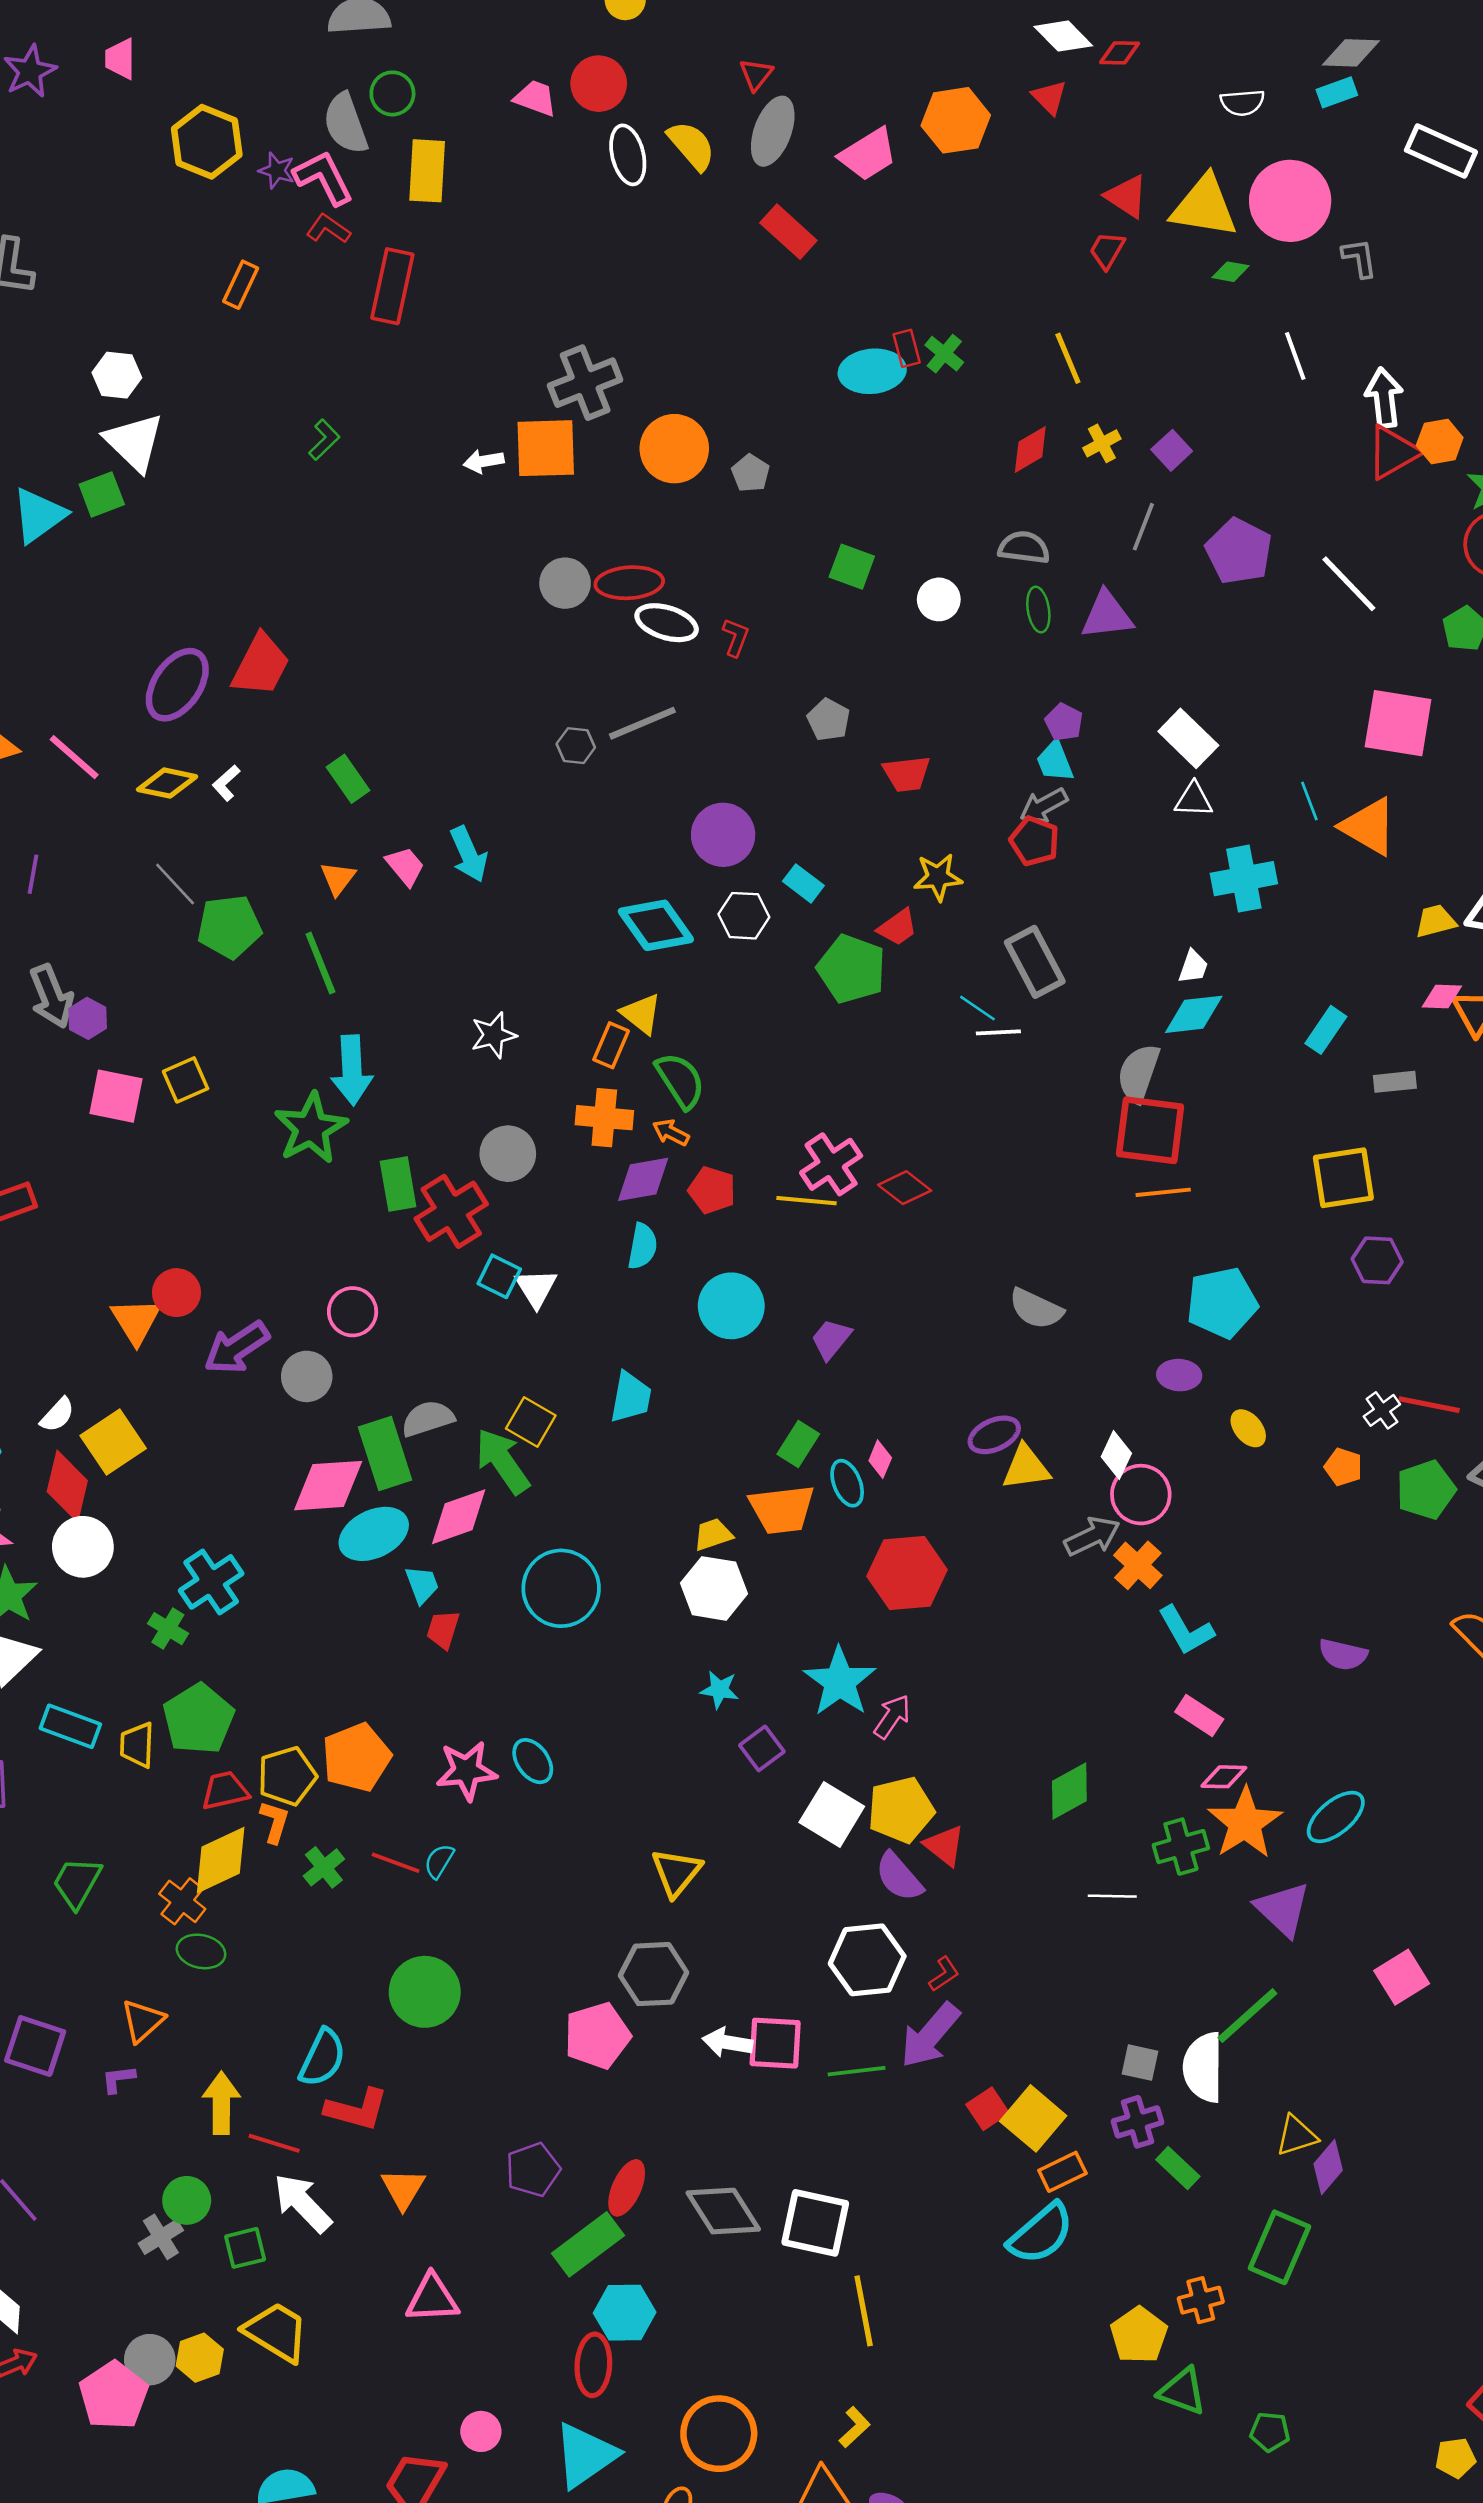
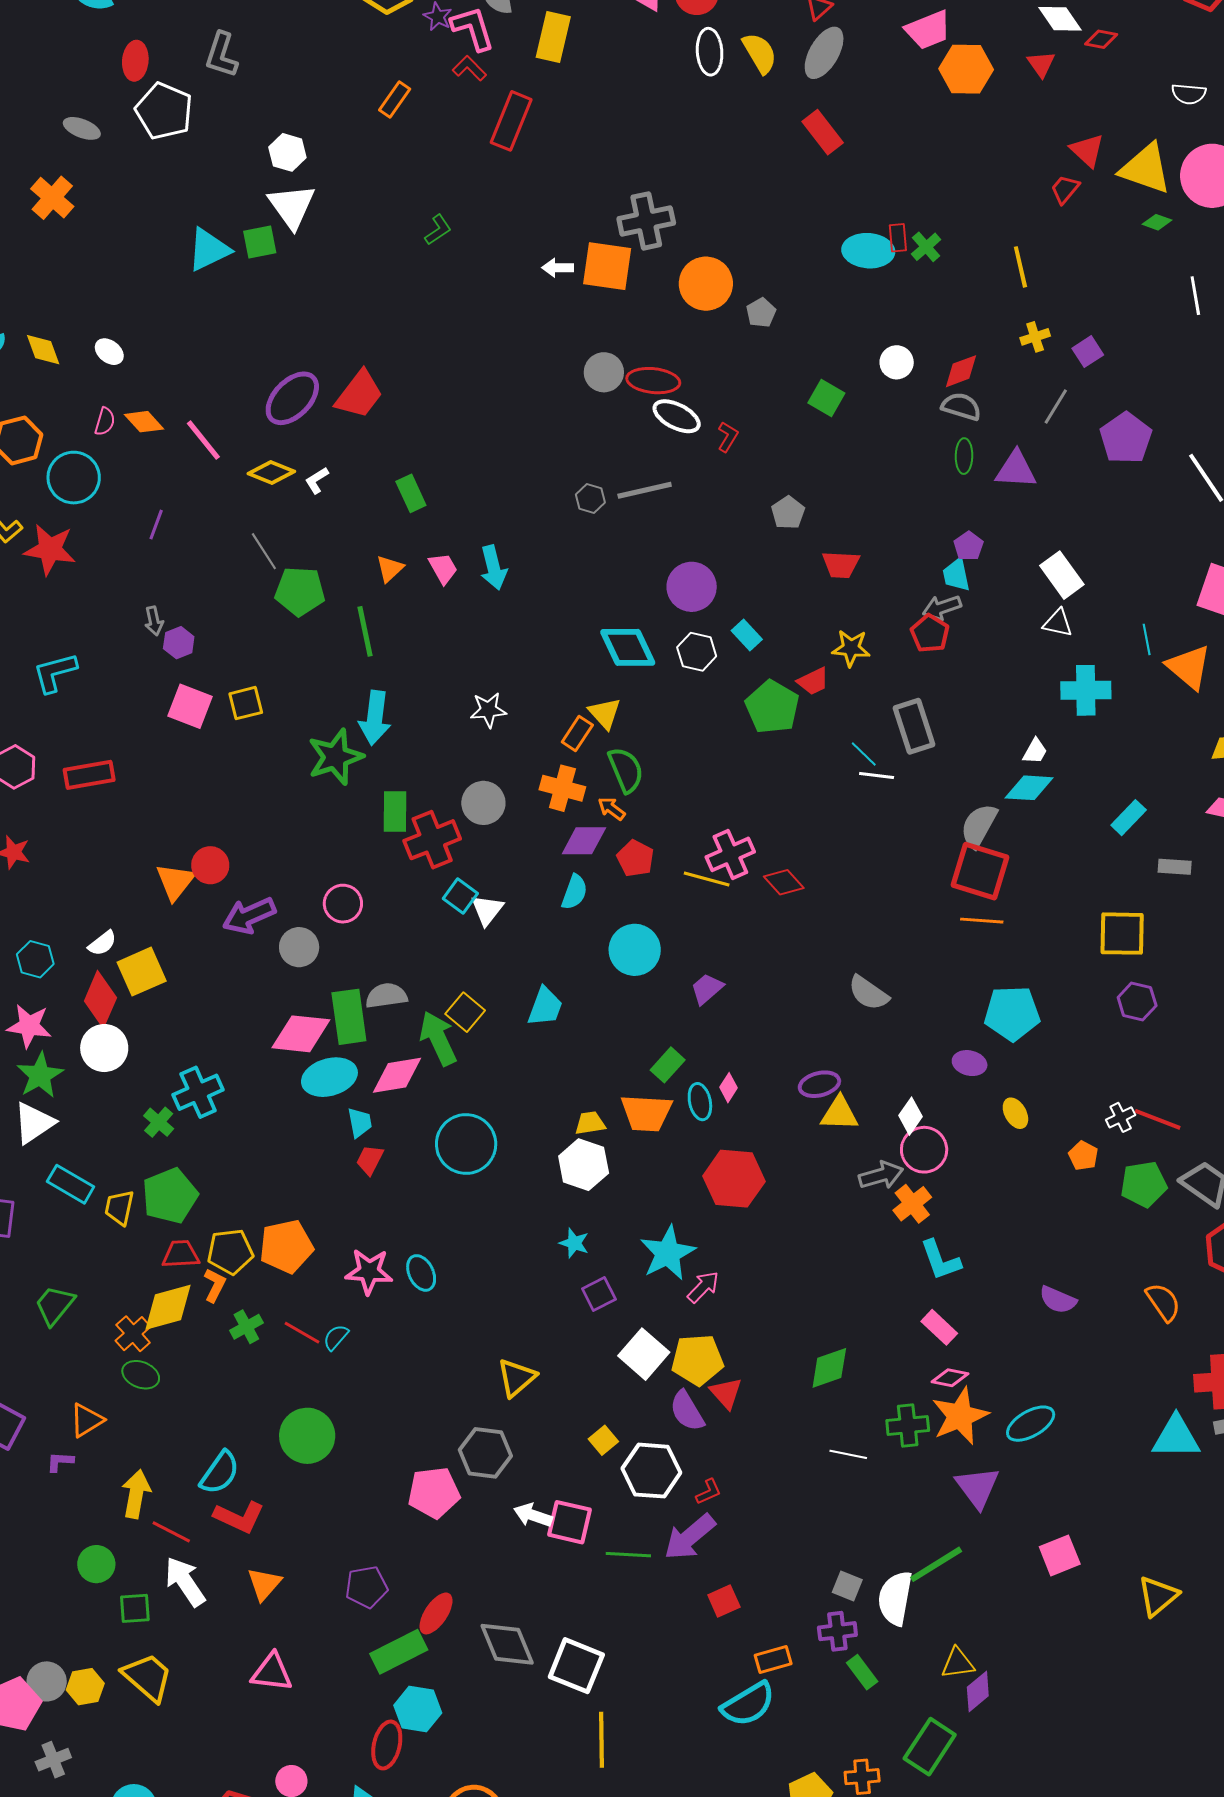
pink trapezoid: (868, 154) -> (928, 30), moved
red diamond: (1030, 449) -> (961, 371), moved
white circle: (939, 599) -> (897, 362), moved
gray arrow: (51, 996) -> (154, 621), size x0.6
yellow square: (1033, 2118) -> (603, 1440), moved, size x0.6
gray cross: (161, 2237) -> (53, 1760), moved

